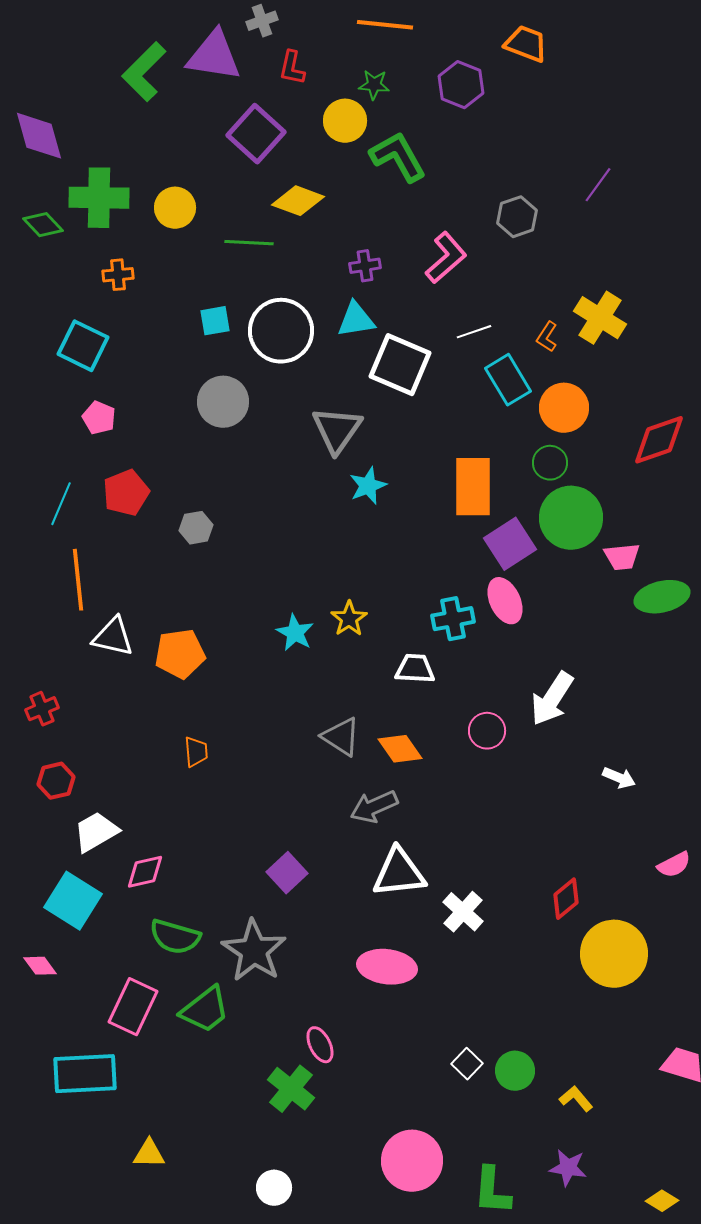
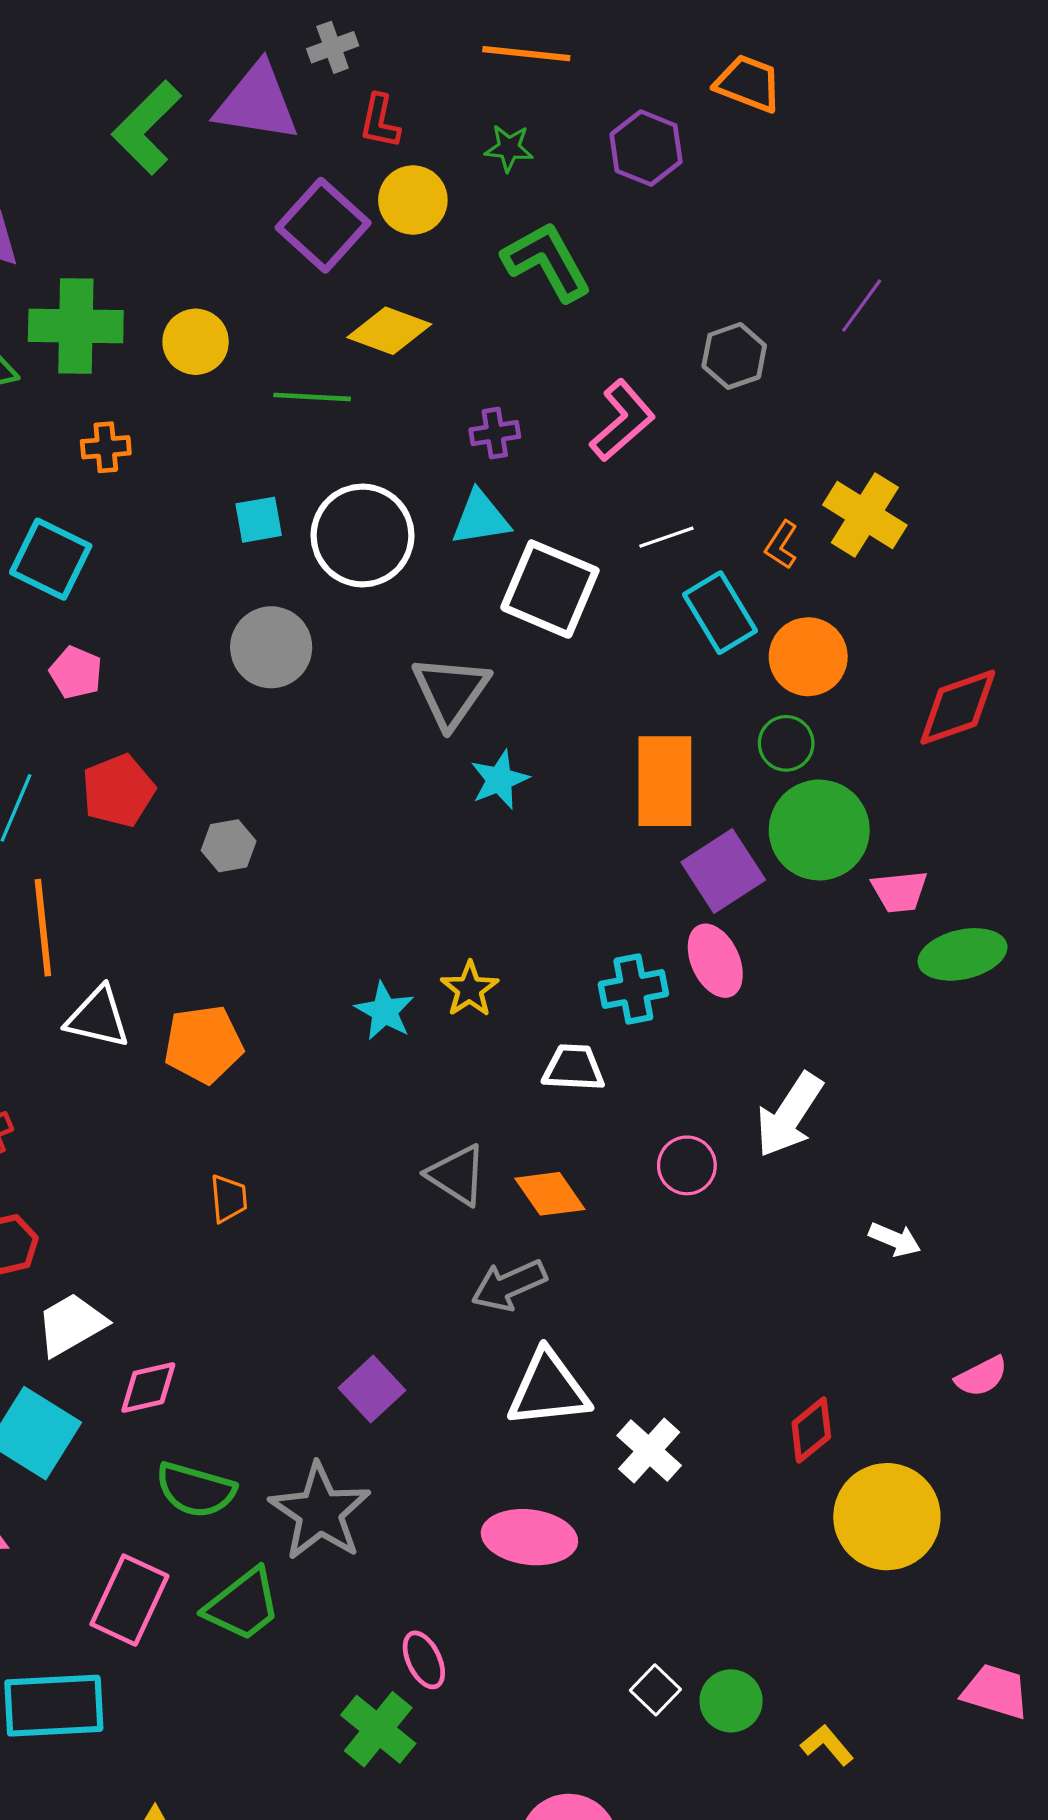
yellow circle: (345, 121) -> (413, 200), moved

